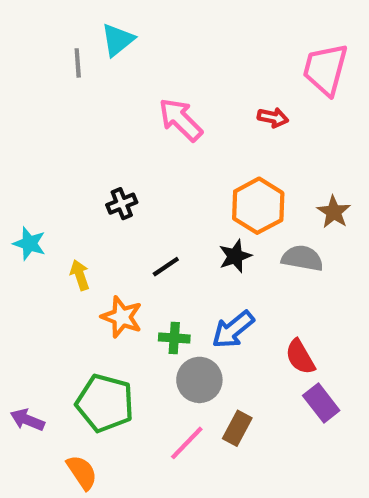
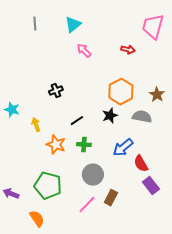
cyan triangle: (118, 40) -> (73, 25), moved
pink arrow: (181, 120) -> (84, 51), size x0.7
blue arrow: (233, 330) -> (123, 148), moved
green cross: (174, 338) -> (84, 145), moved

